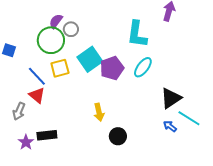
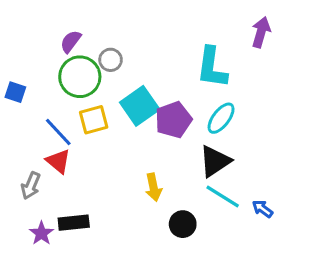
purple semicircle: (56, 21) -> (71, 41), moved
black triangle: (171, 98) -> (215, 161), moved
cyan line: (189, 118) -> (223, 196), moved

